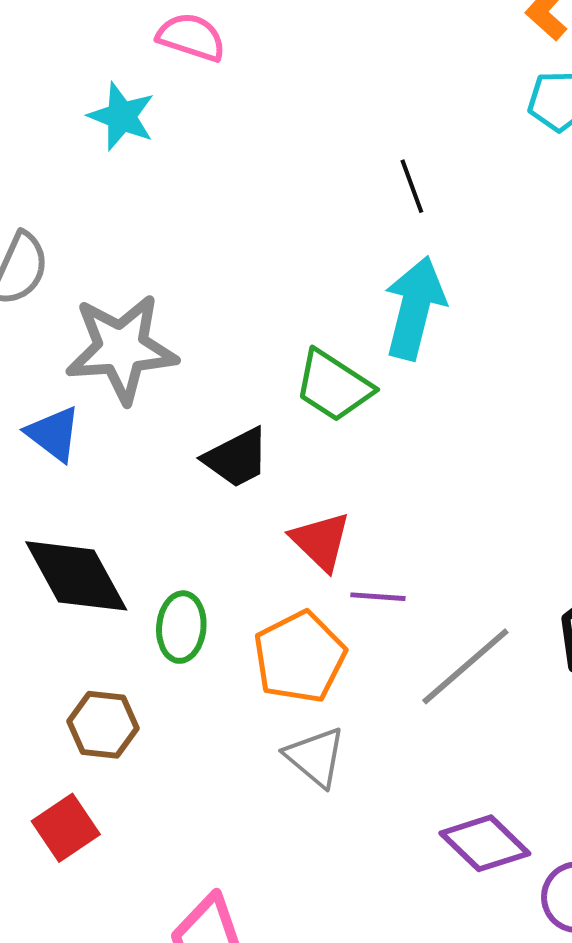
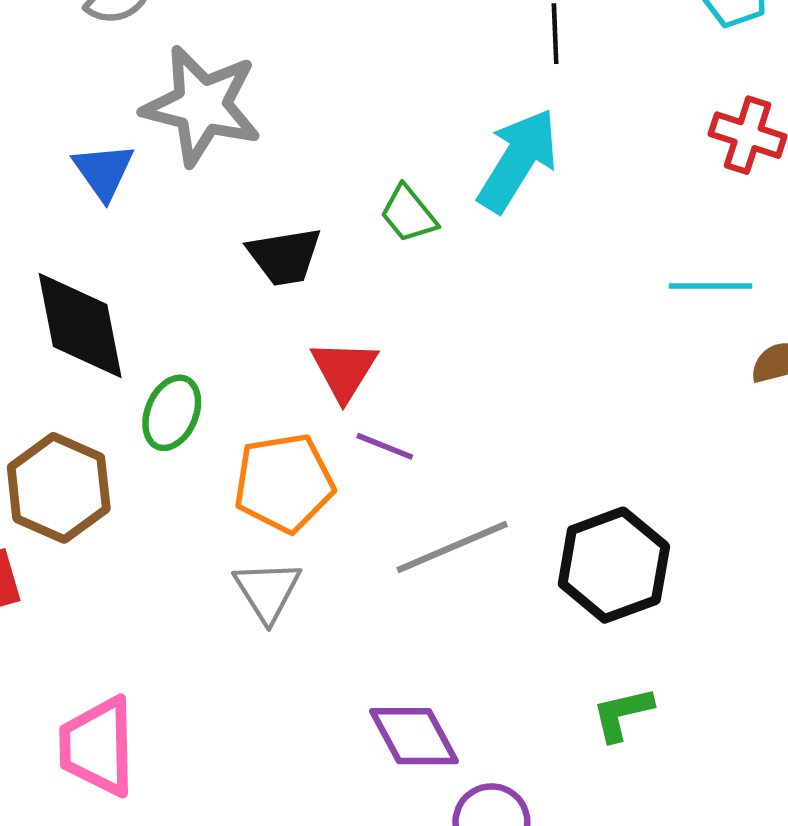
green trapezoid: (334, 386) -> (408, 214), size x0.7
brown hexagon: (103, 725) -> (59, 488), size x1.4

